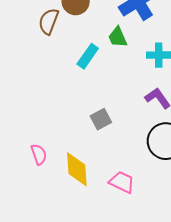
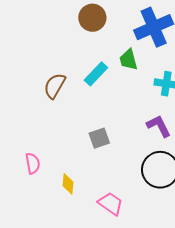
brown semicircle: (49, 21) -> (55, 86), moved
yellow diamond: (77, 169) -> (68, 184), size x0.6

